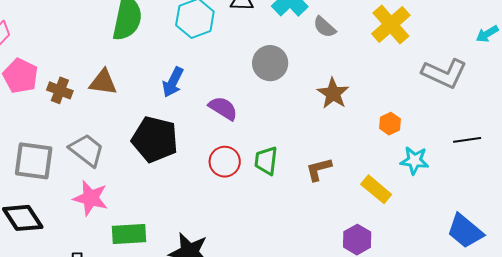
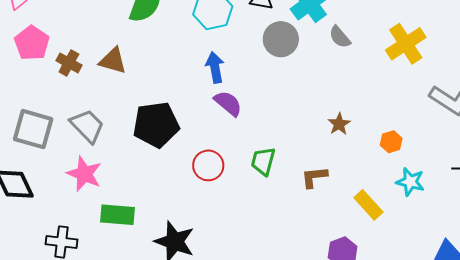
gray circle: (270, 63) -> (281, 39), moved
blue arrow: (173, 82) -> (215, 67), moved, turned 136
brown star: (333, 93) -> (339, 124), moved, size x0.7
black pentagon: (155, 139) -> (156, 125), turned -30
red circle: (225, 162) -> (208, 165), moved

